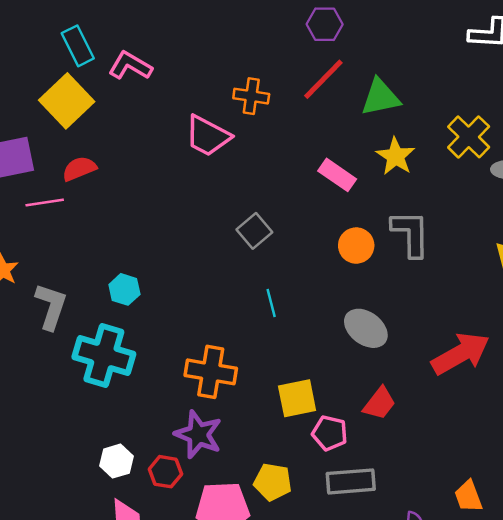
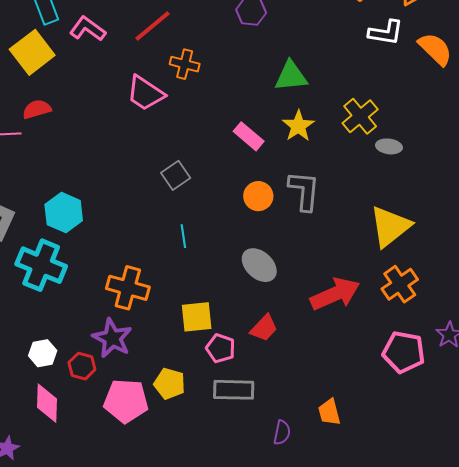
red line: (323, 79) -> (153, 26), moved
cyan hexagon: (124, 289) -> (64, 213), size x1.5

